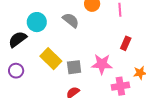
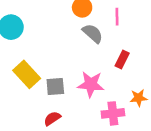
gray semicircle: (71, 20) -> (93, 33), moved

